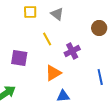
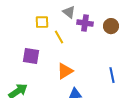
yellow square: (30, 12) -> (42, 22), moved
purple cross: (72, 51) -> (85, 23), moved, turned 35

